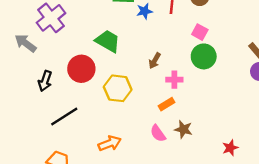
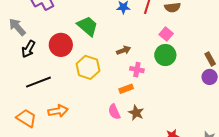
gray arrow: (26, 43) -> (17, 27), moved
brown arrow: (155, 61) -> (124, 50), turned -152
orange arrow: (110, 143) -> (58, 111), moved

